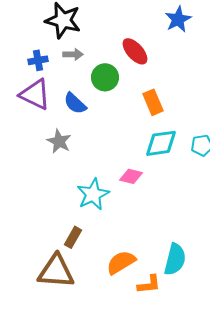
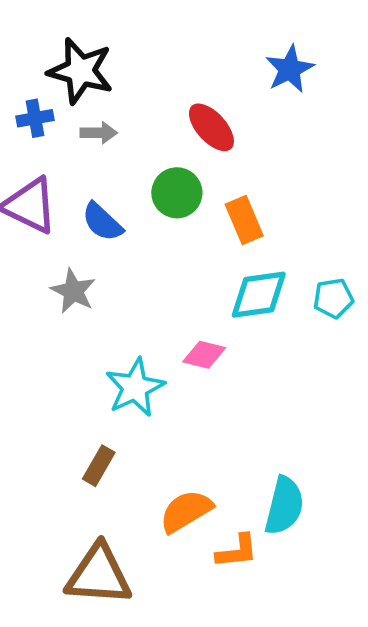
blue cross: (38, 60) -> (35, 118), moved
green circle: (105, 77) -> (177, 193), moved
brown triangle: (56, 271) -> (99, 575), moved

